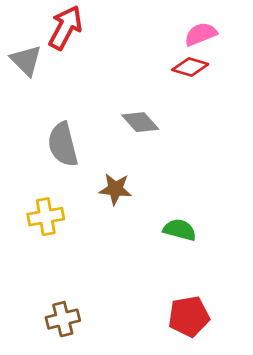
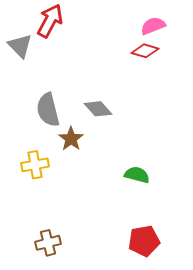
gray diamond: (140, 122) -> (98, 109), moved
brown star: (115, 189) -> (71, 139), moved, turned 30

